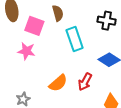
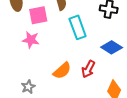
pink square: (34, 26) -> (38, 15), turned -30

